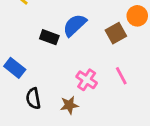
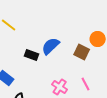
brown square: (116, 33) -> (82, 52), turned -35

